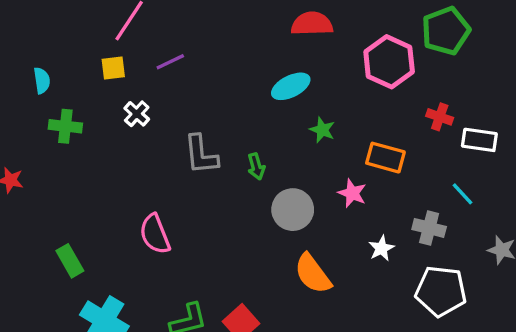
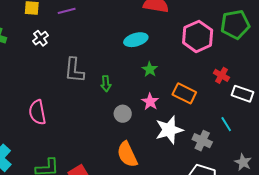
pink star: (352, 193) -> (150, 102), moved
gray circle: (293, 210) -> (123, 114), size x0.7
white star: (381, 248) -> (169, 130), moved, size x1.8

